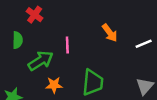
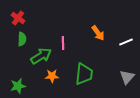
red cross: (35, 15) -> (18, 18), moved

